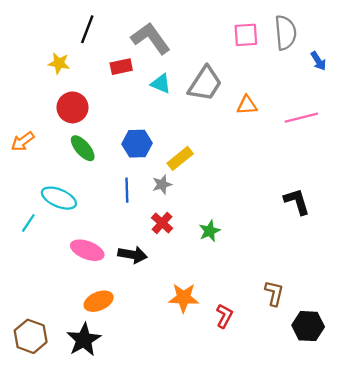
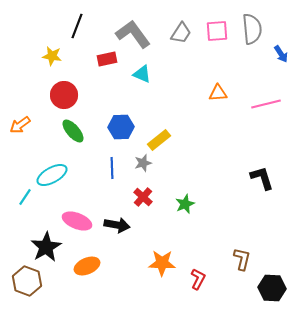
gray trapezoid: (205, 84) -> (181, 33), moved, size x0.7
cyan ellipse: (59, 198) -> (52, 175), turned -52
brown hexagon: (31, 336) -> (27, 281), moved
black star: (84, 340) -> (46, 247), moved

